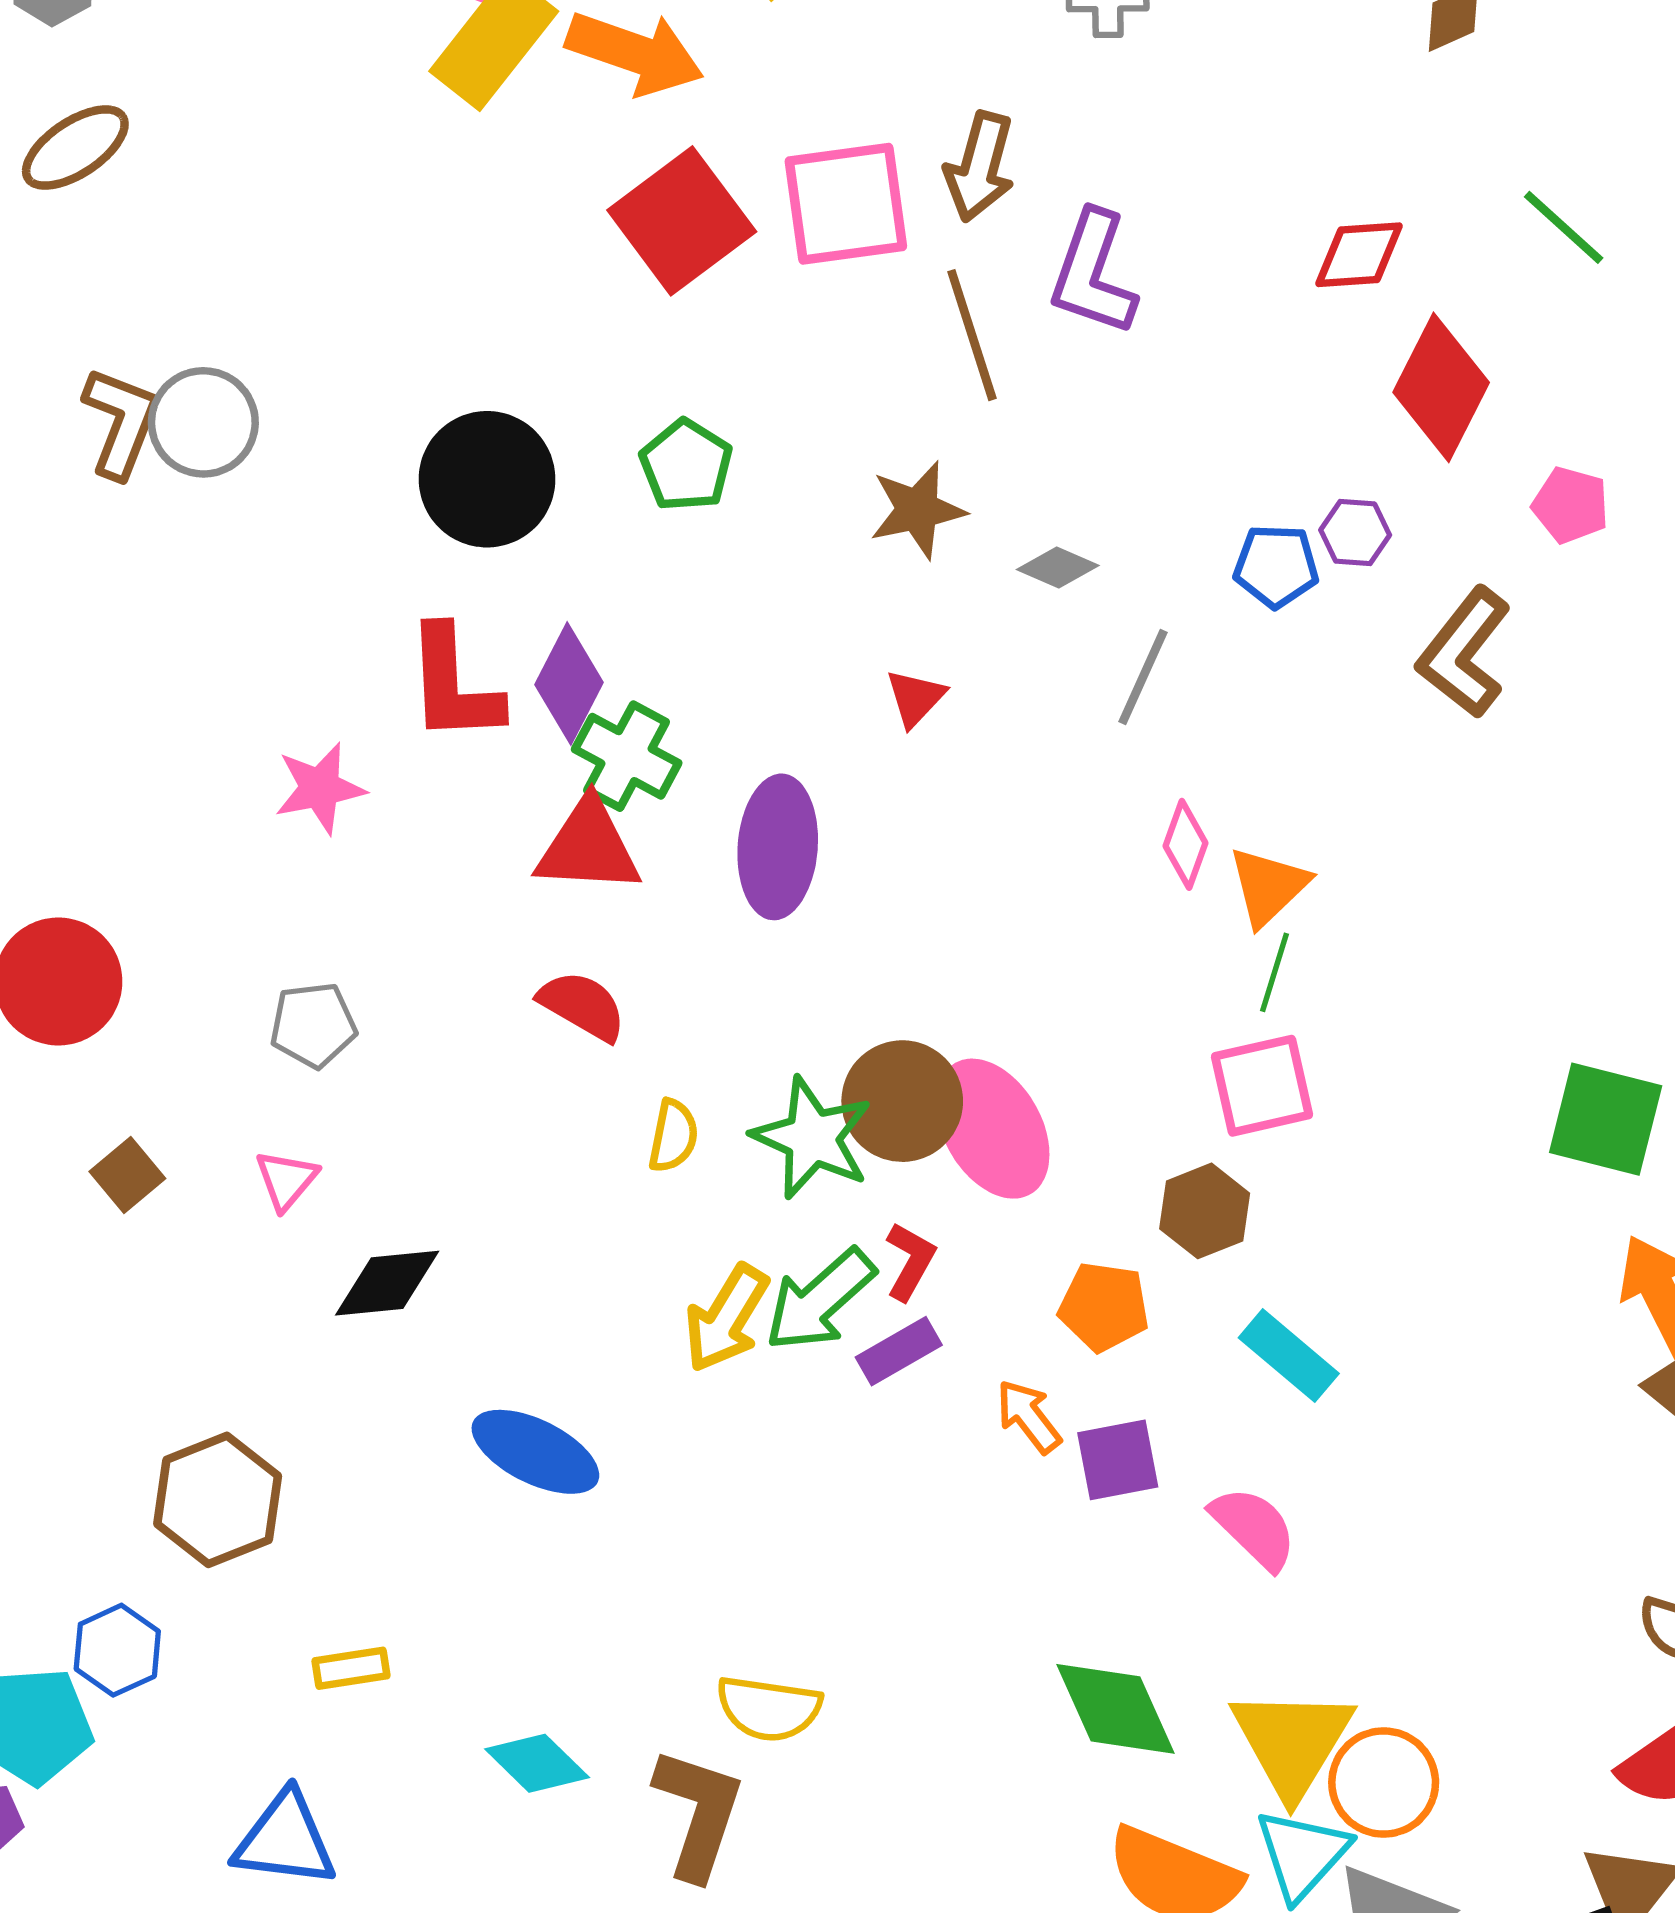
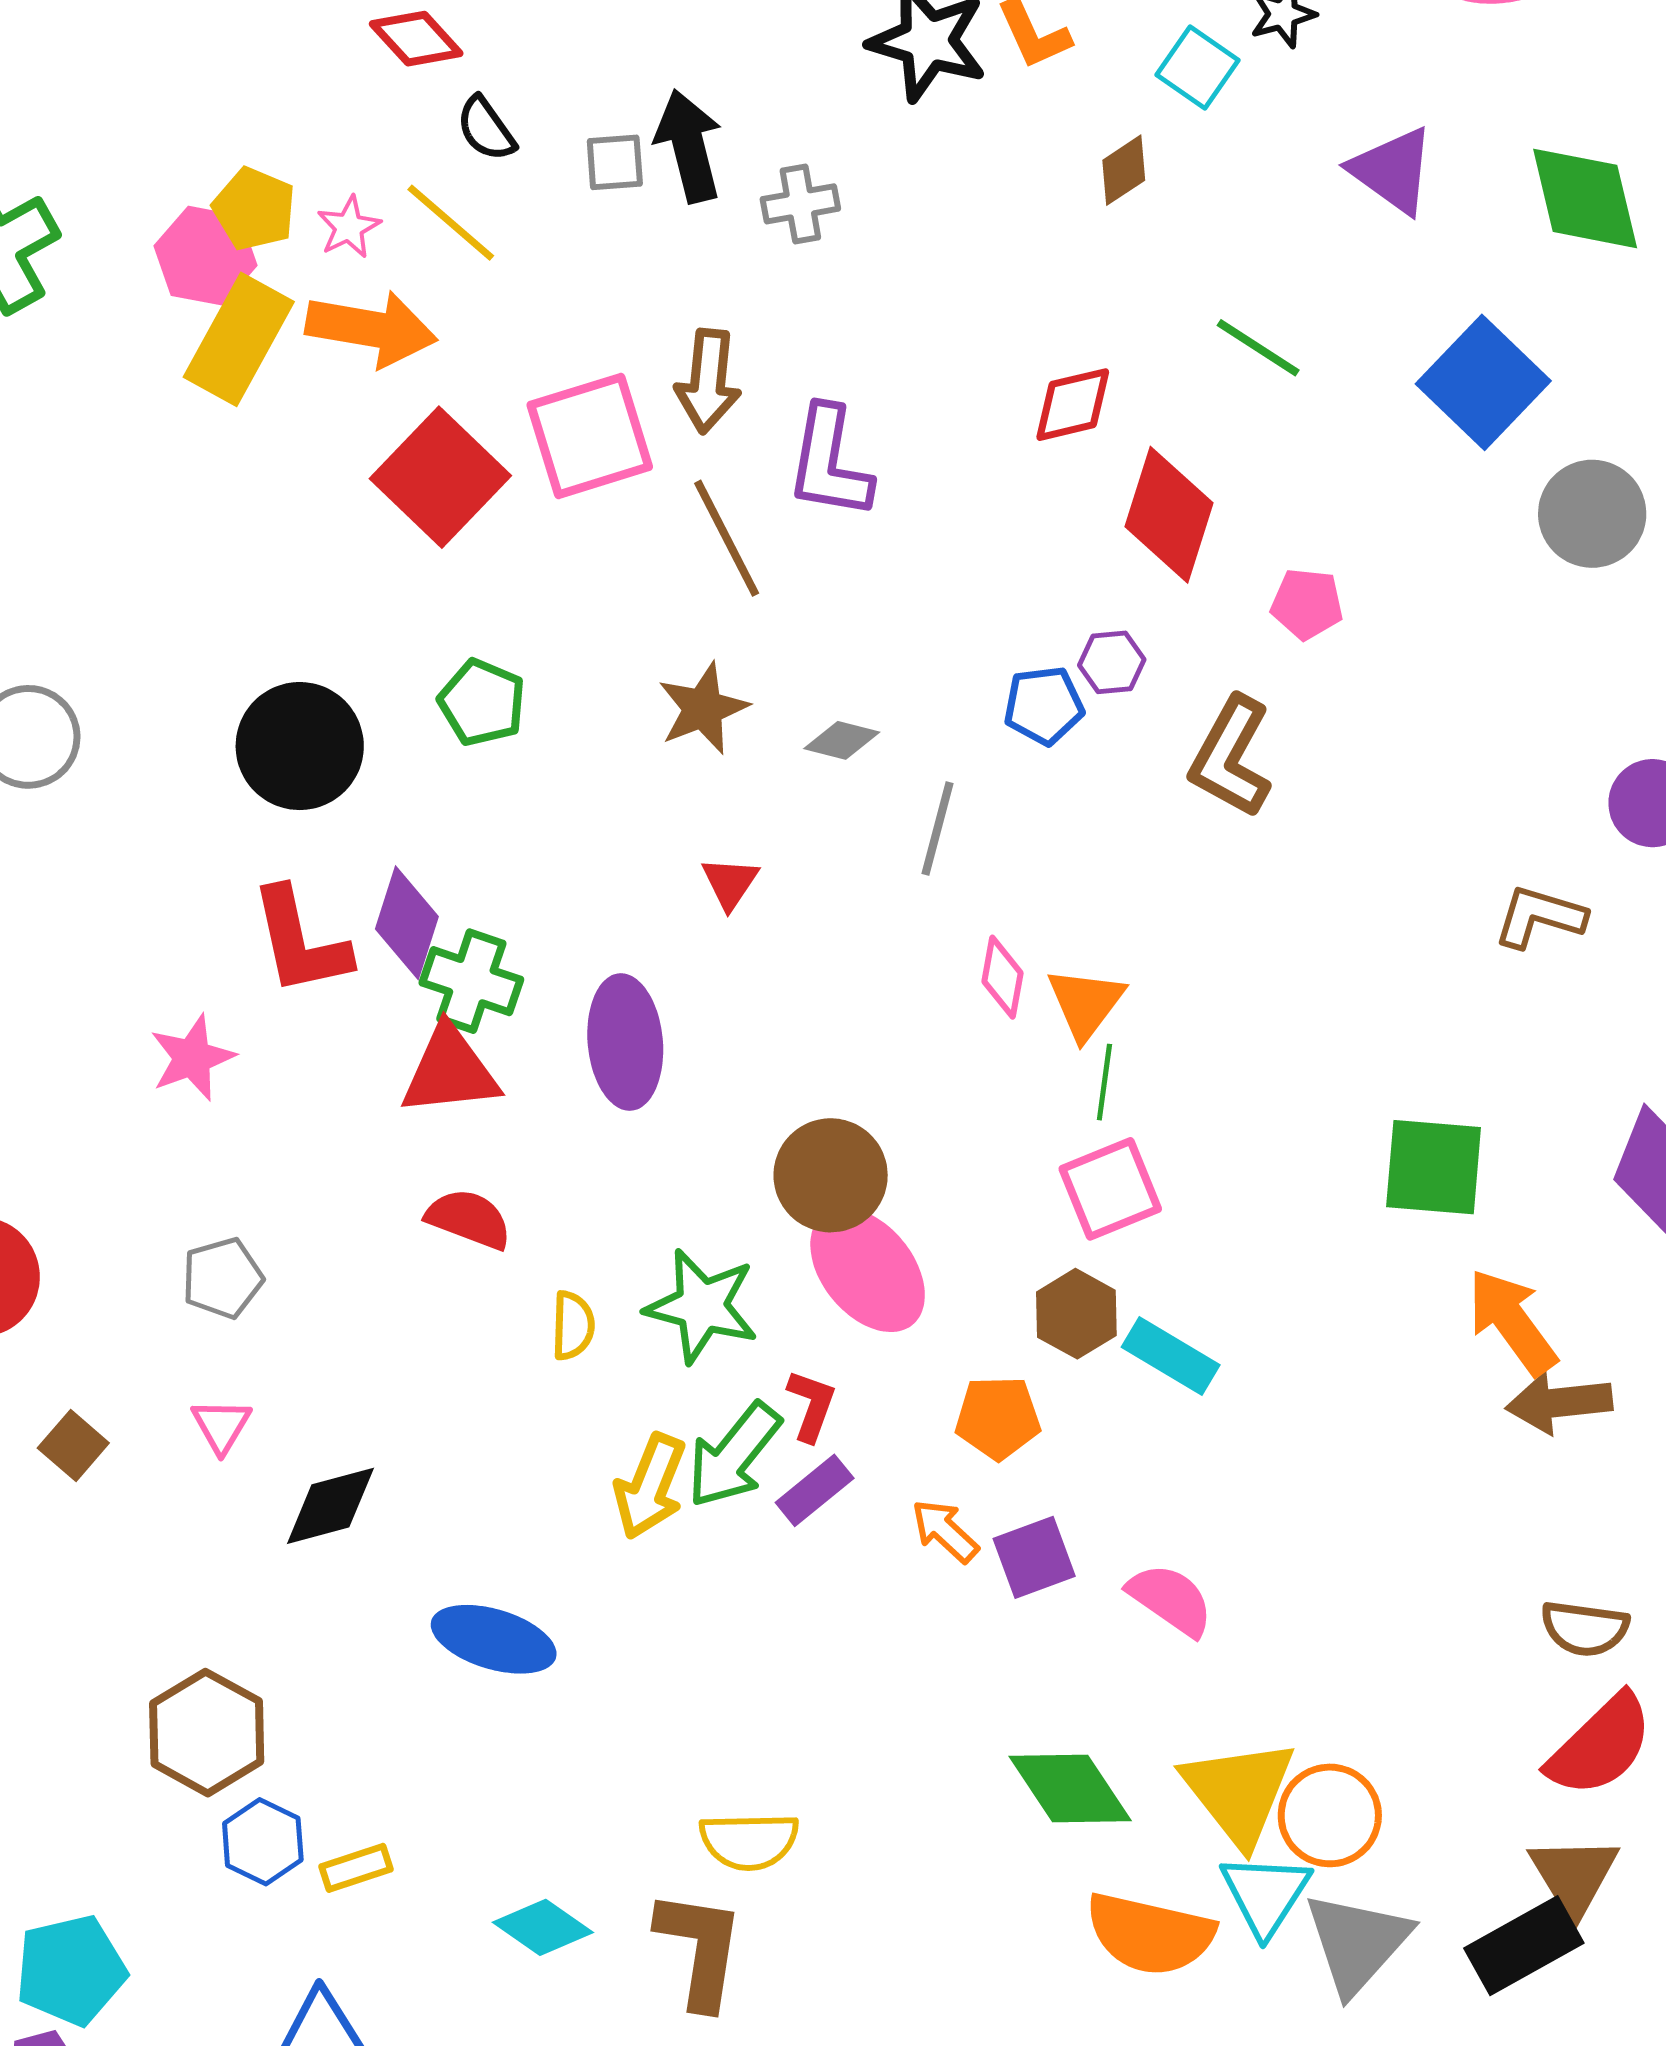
brown circle: (902, 1101) -> (831, 1175), moved
cyan rectangle: (1289, 1356) -> (1171, 1356), moved
blue hexagon: (117, 1650) -> (263, 1842), moved

